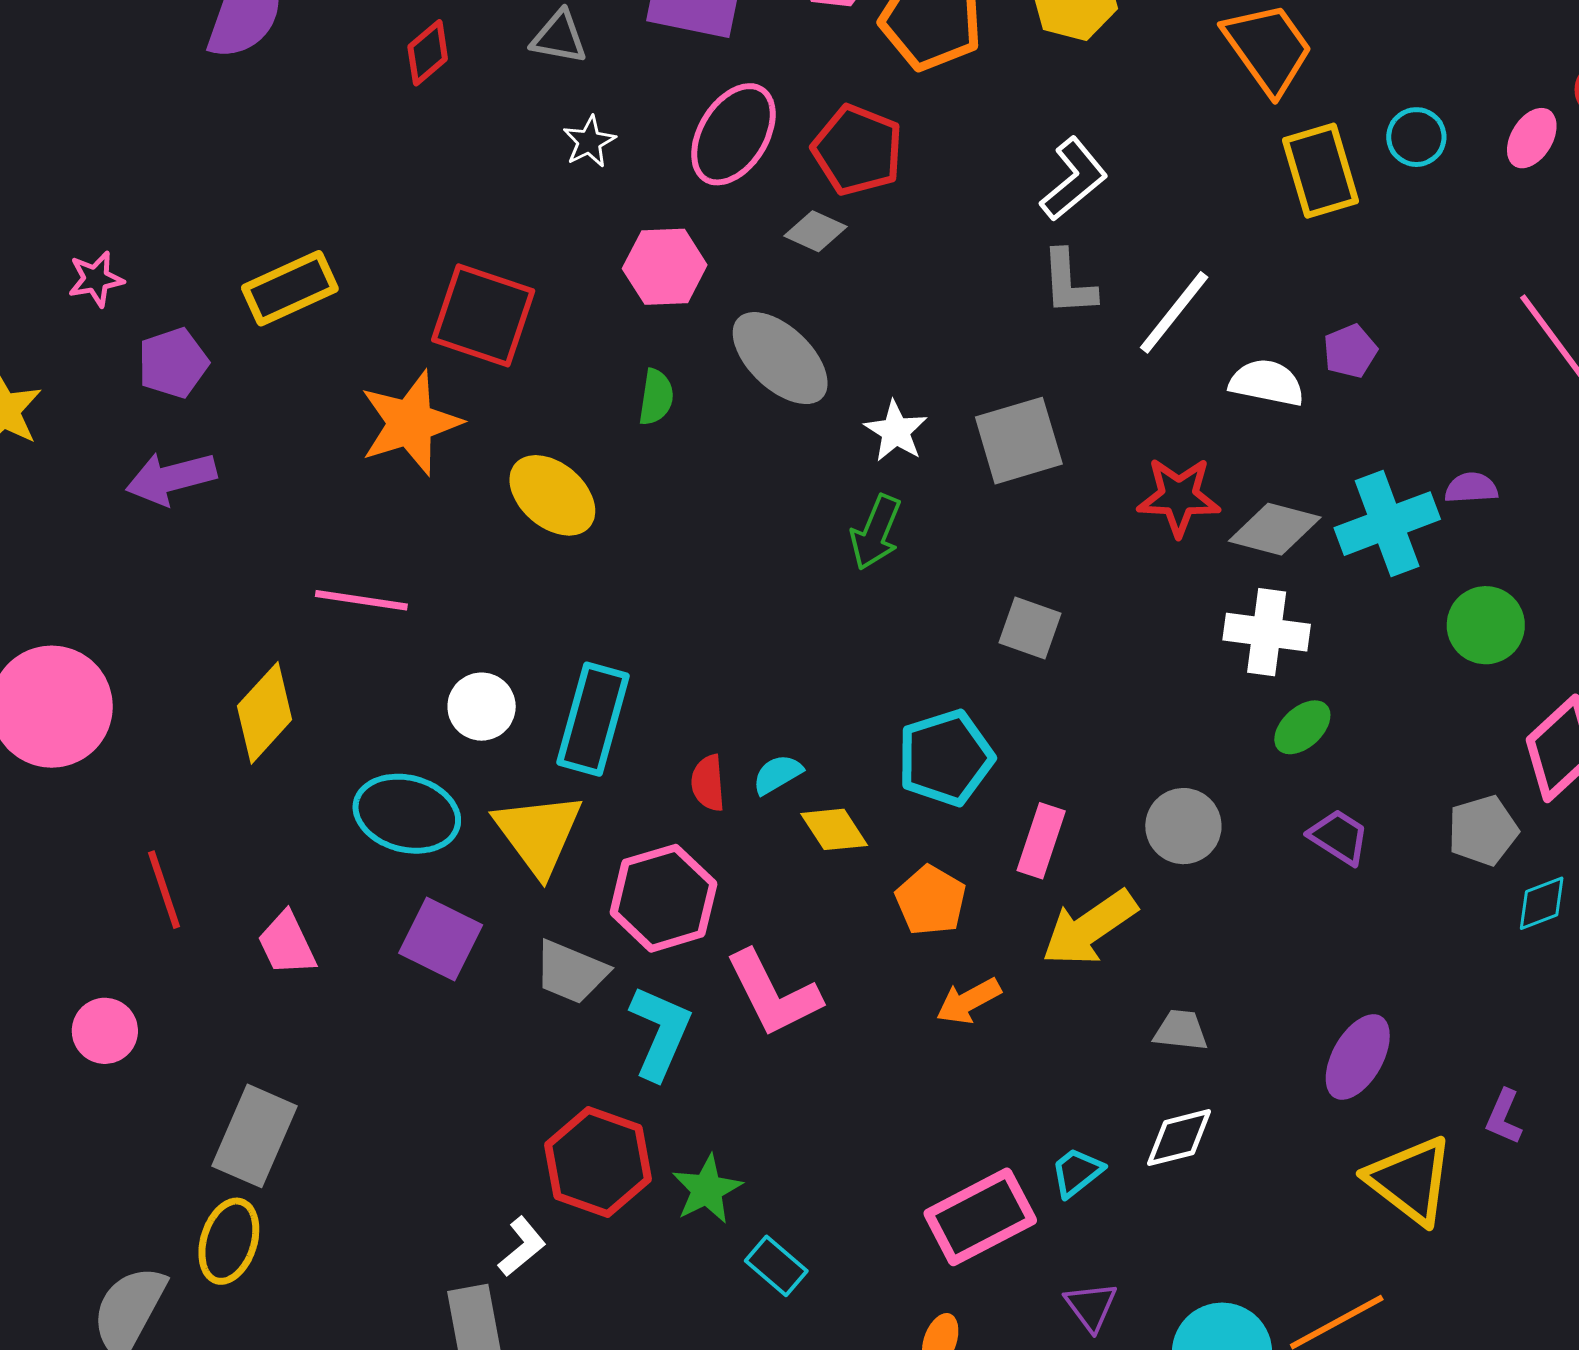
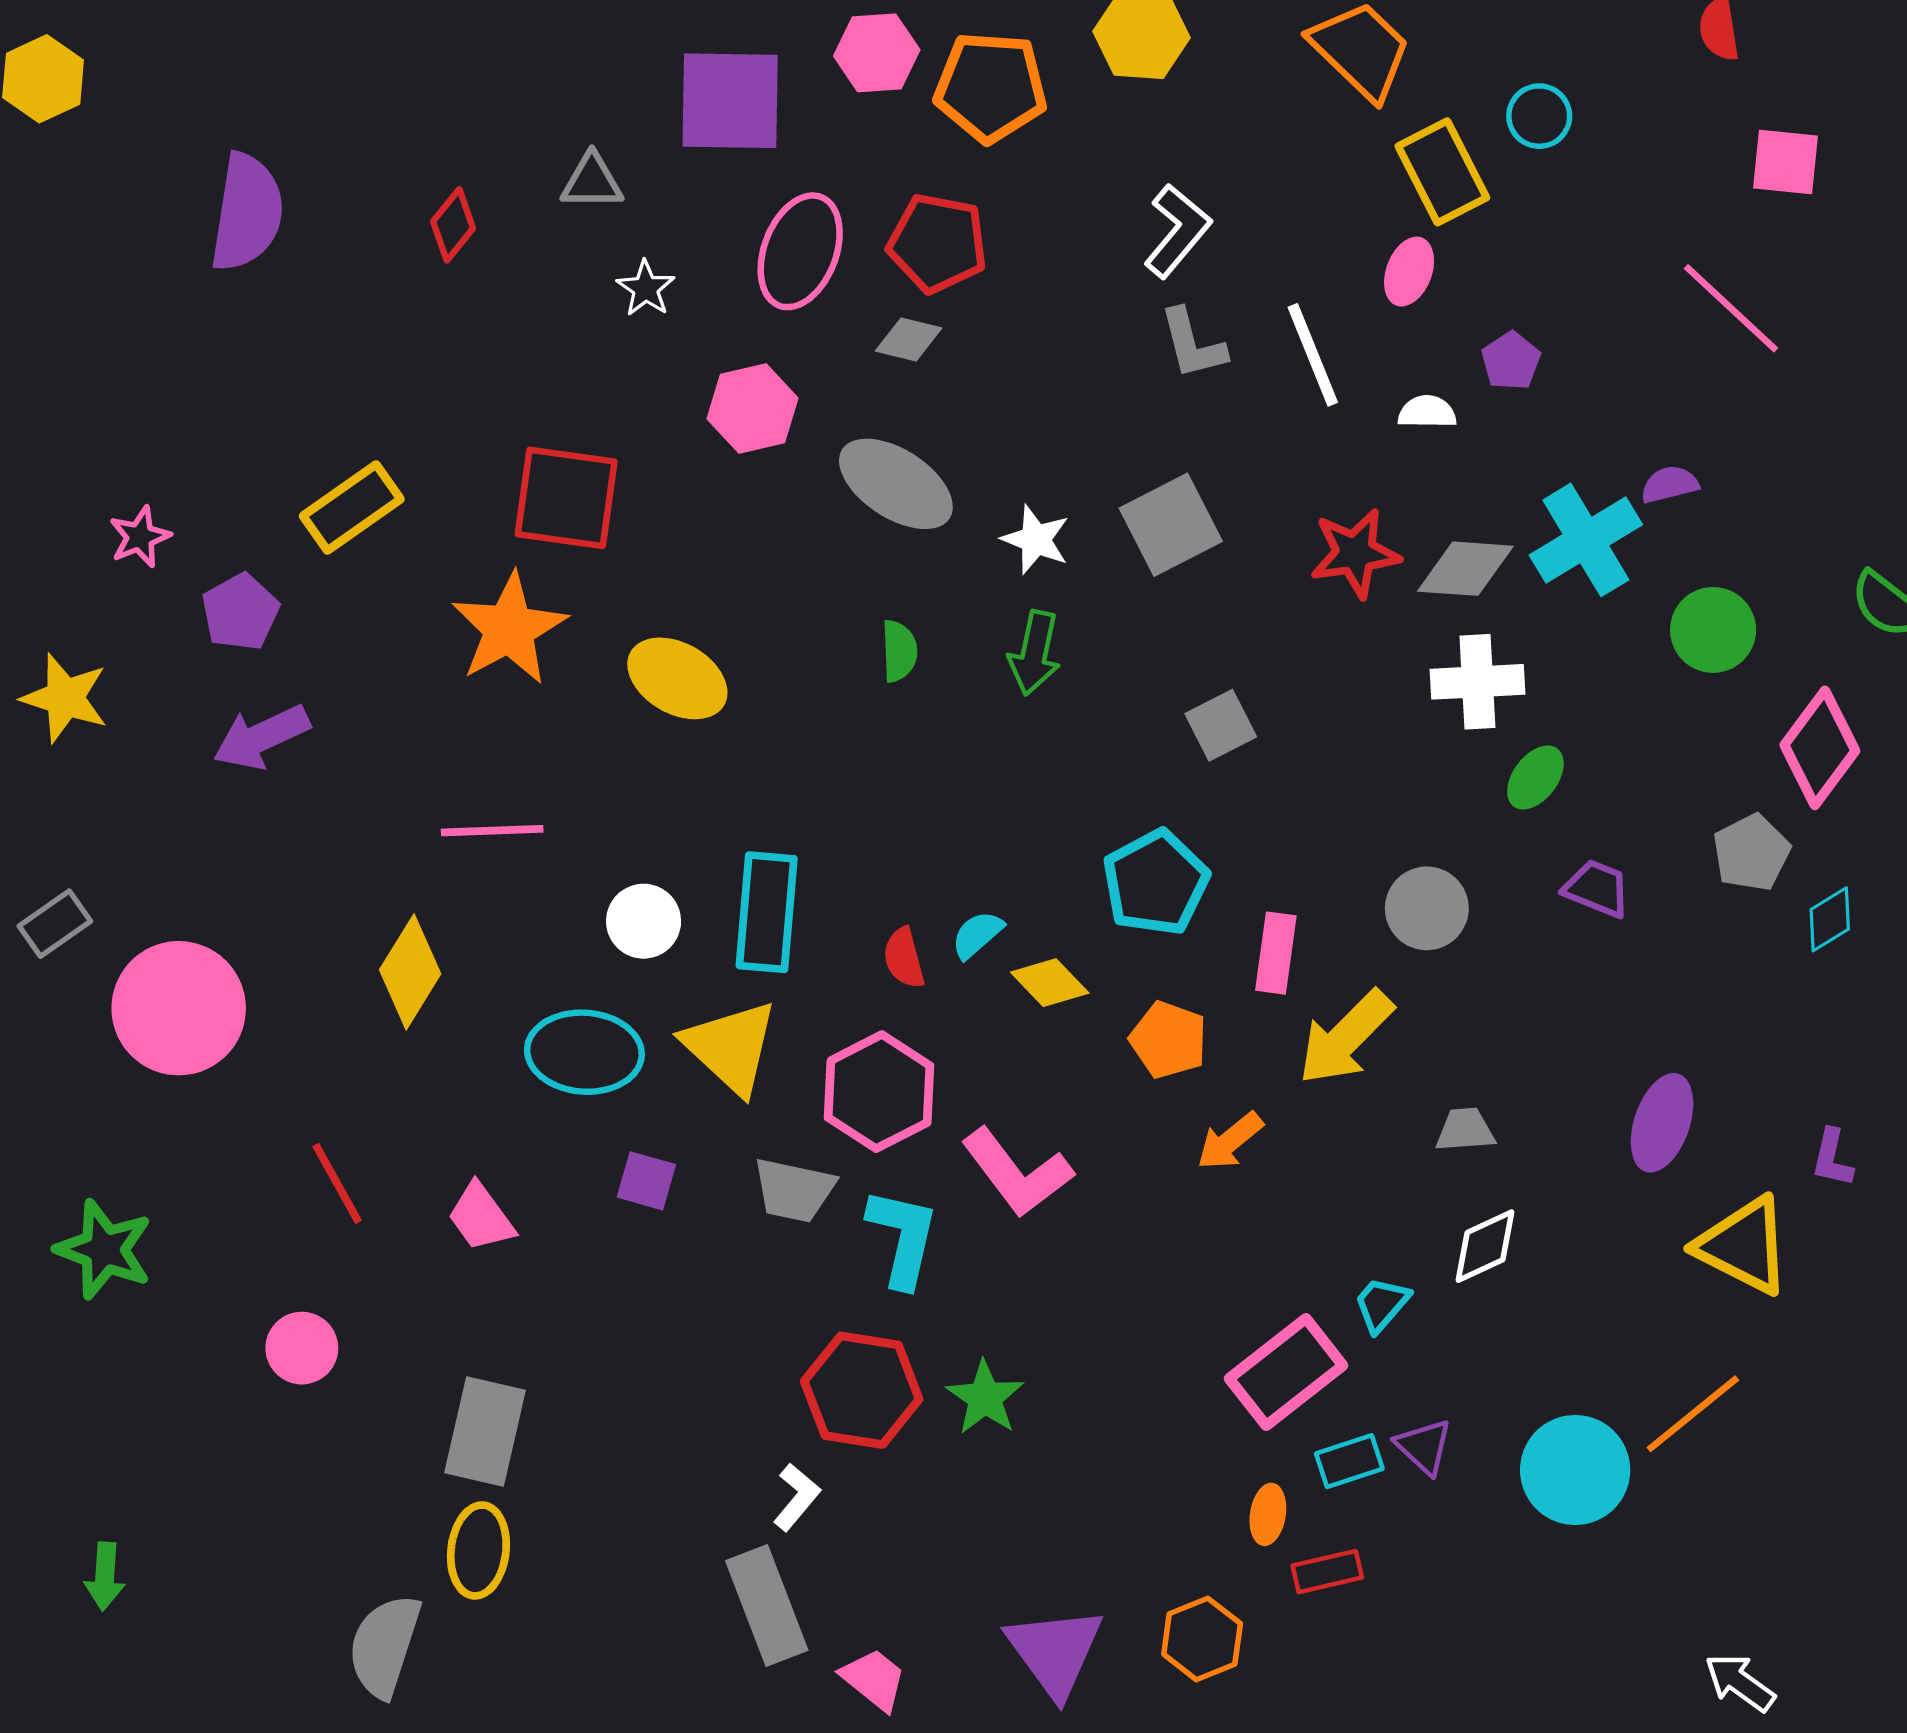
pink ellipse: (1532, 138) -> (1409, 272), moved
white line: (1174, 312) -> (1313, 355), turned -50
white semicircle: (1267, 383) -> (1427, 412), size x0.7
green semicircle: (656, 397) -> (899, 651), moved
gray square: (1030, 628) -> (1221, 725), turned -36
purple square: (441, 939) -> (646, 1181), size x0.7
cyan rectangle: (776, 1266) -> (1349, 1461), moved, turned -48

